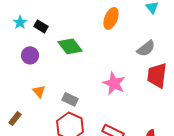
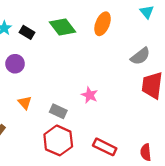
green diamond: (70, 46) -> (63, 27), moved
pink star: (114, 83) -> (90, 95), moved, size x0.7

